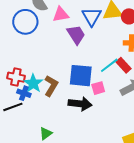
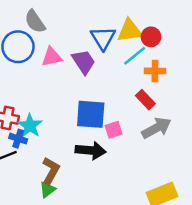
pink triangle: (61, 14) -> (52, 57), moved
cyan line: (109, 65) -> (135, 56), moved
brown L-shape: (51, 86) -> (51, 171), moved

